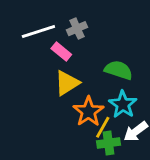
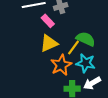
cyan star: (123, 104) -> (86, 63), turned -30
yellow line: (103, 127) -> (73, 47), moved

